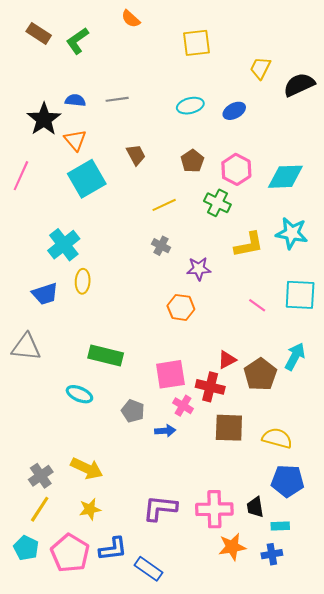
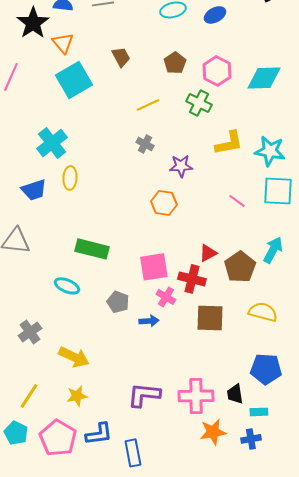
cyan star: (292, 233) -> (270, 151), moved
yellow semicircle: (277, 438) -> (263, 312), moved
gray cross: (41, 476) -> (30, 332), moved
blue rectangle: (148, 569) -> (133, 453), turned 44

